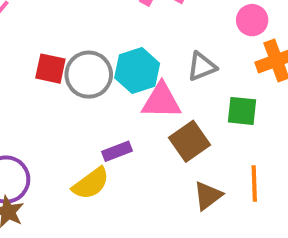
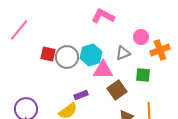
pink circle: (252, 20) -> (141, 37), moved

